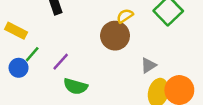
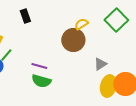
purple line: (61, 62) -> (39, 66), moved, turned 63

